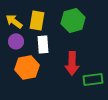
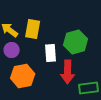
green hexagon: (73, 20) -> (76, 42), moved
white rectangle: (43, 44) -> (51, 53), moved

